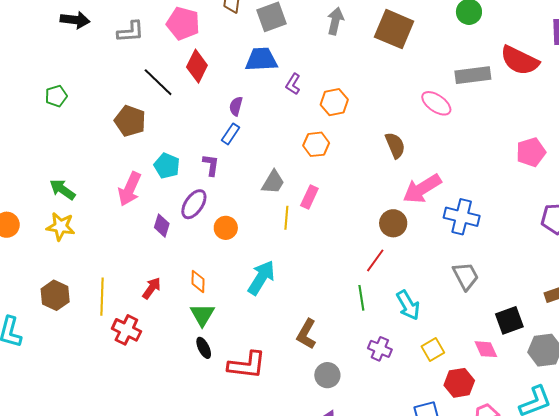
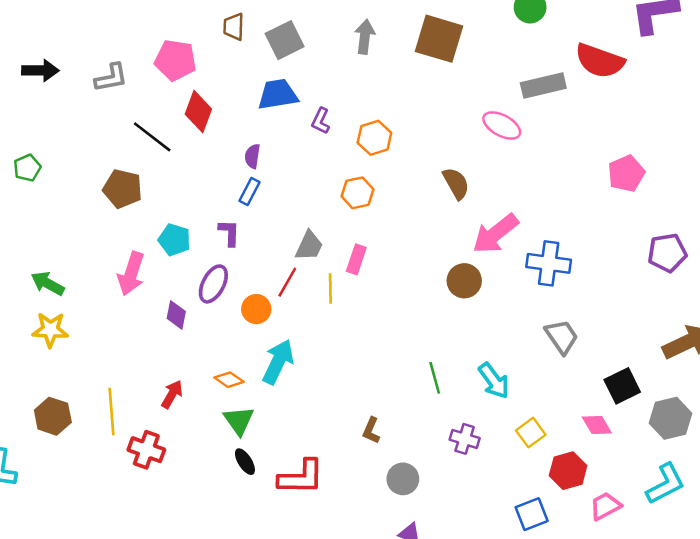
red line: (375, 260) -> (287, 282), moved
cyan arrow: (261, 278) -> (278, 362), moved
orange diamond: (198, 281) -> (229, 380), turned -50
brown L-shape: (306, 334) -> (371, 430), size x0.7

